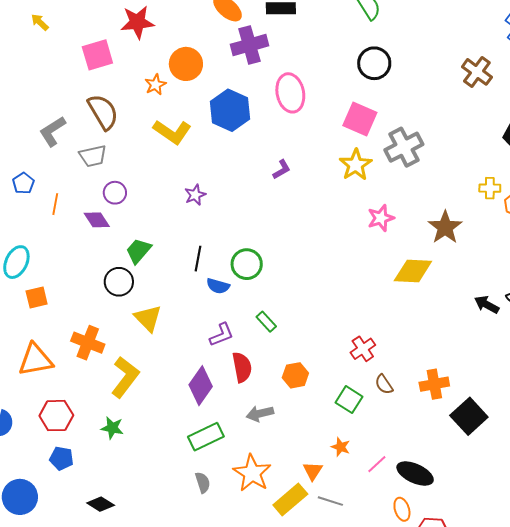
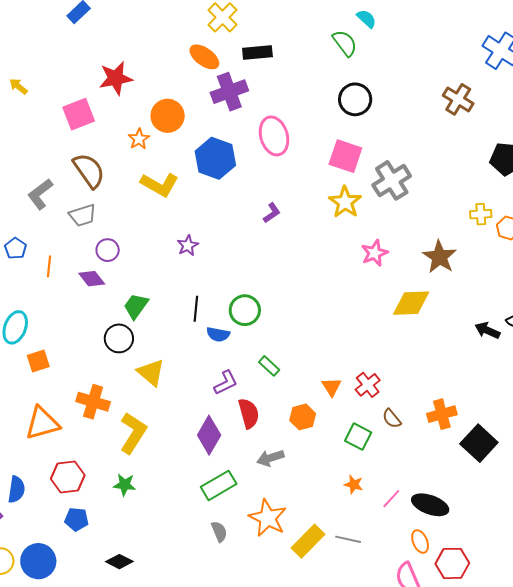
orange triangle: (313, 471) -> (332, 387), moved

